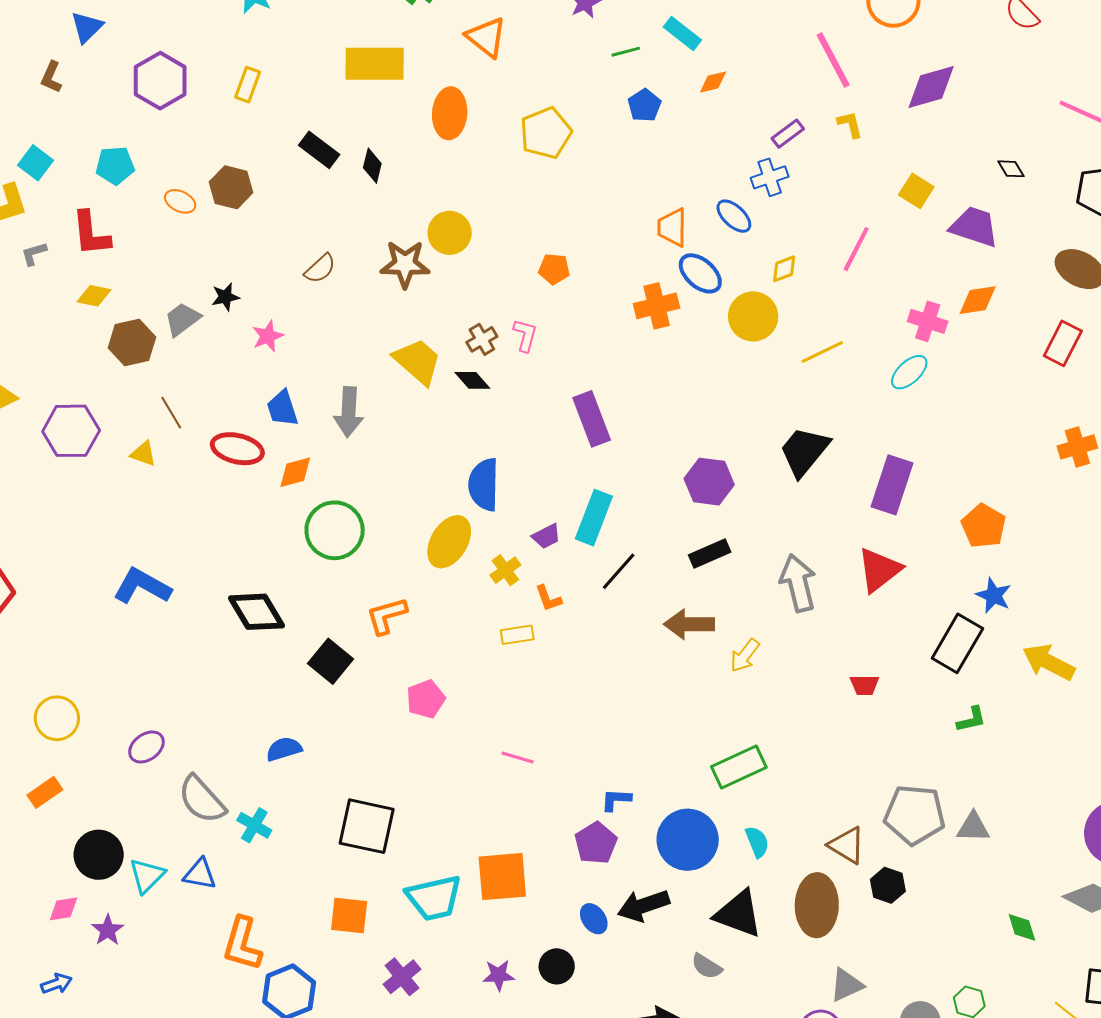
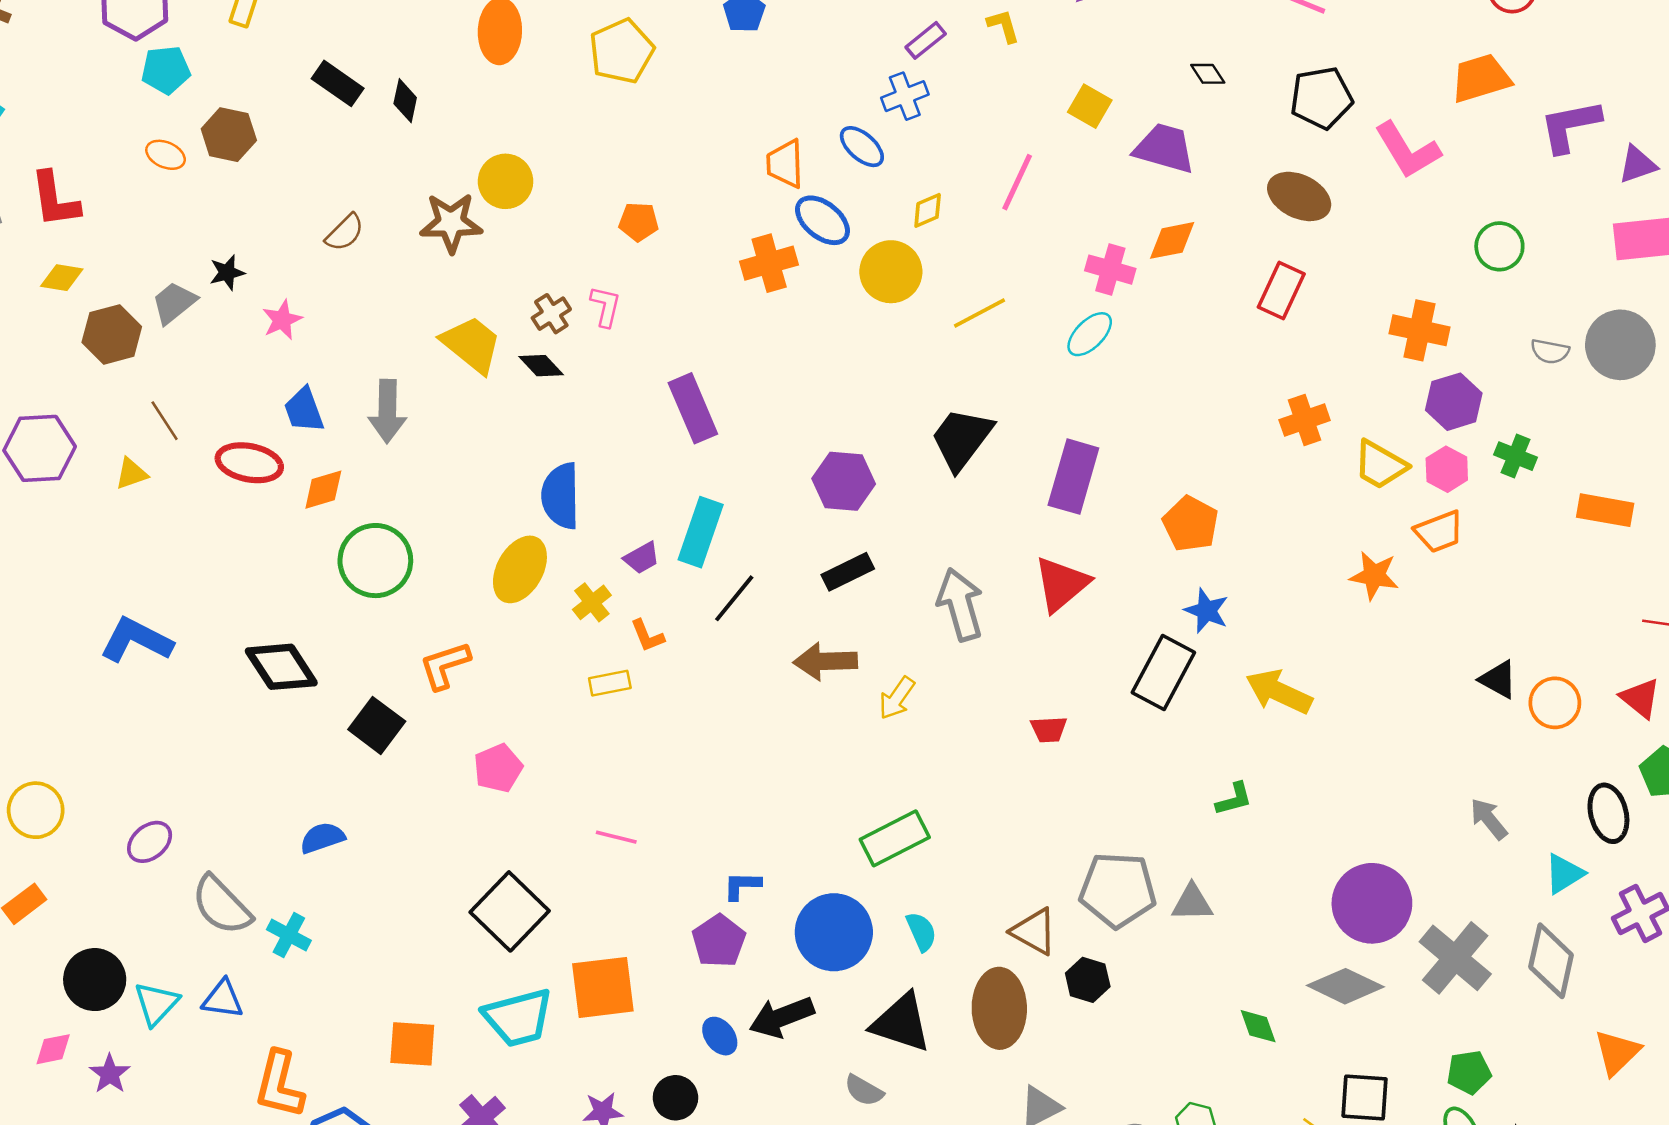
cyan pentagon: (115, 165) -> (166, 70), moved
yellow triangle: (143, 454) -> (131, 474), turned -36
green L-shape: (971, 720) -> (1234, 799), moved
black square: (367, 826) -> (510, 911), moved, turned 34

